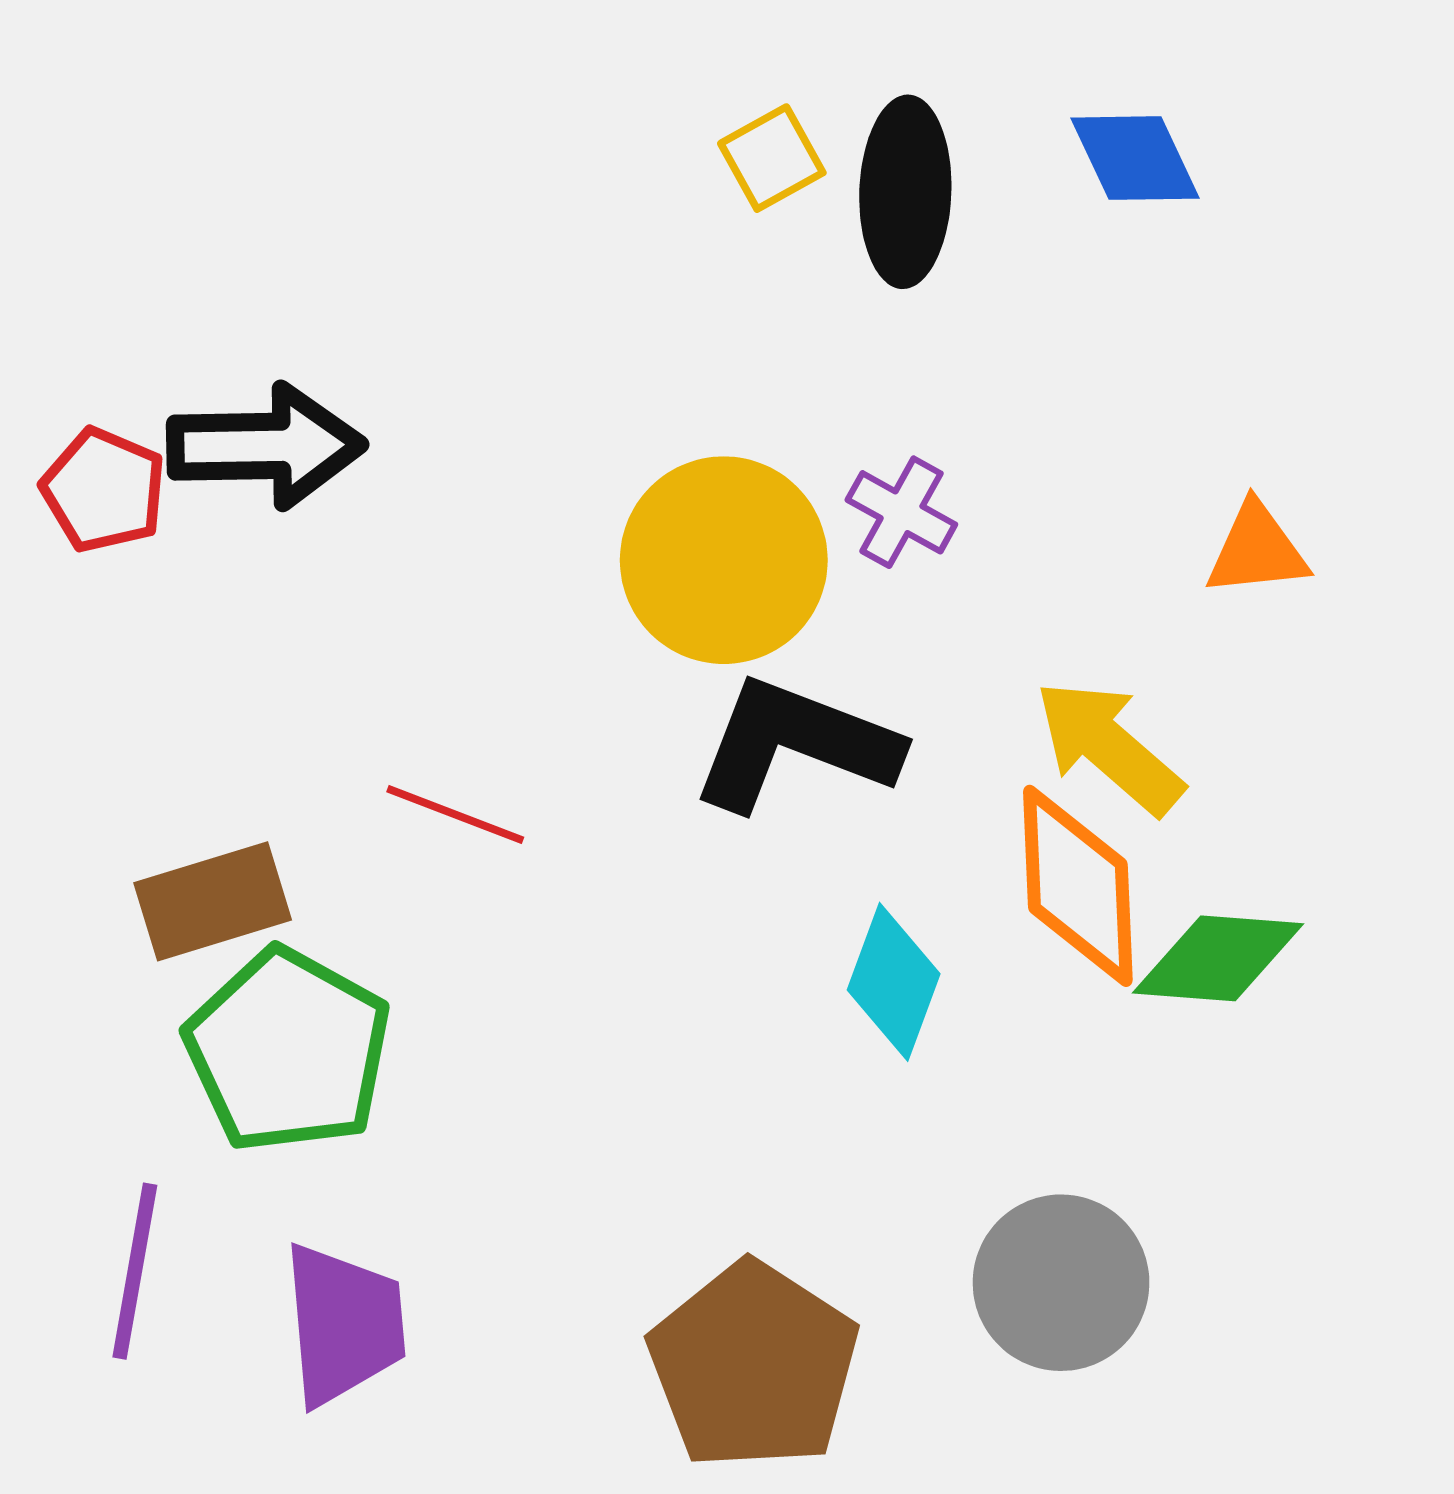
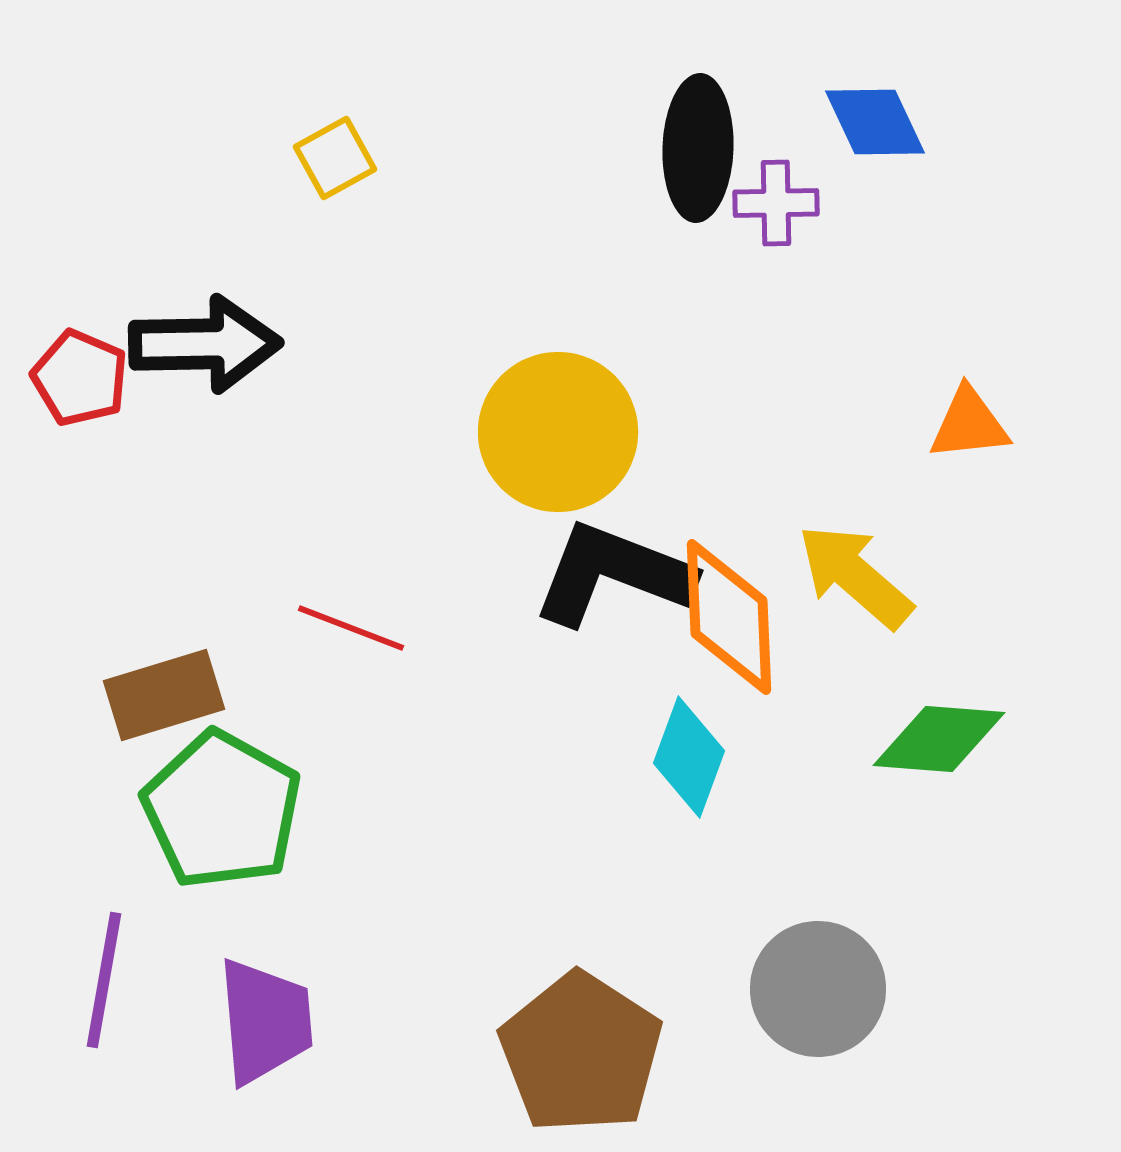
yellow square: (772, 158) -> (335, 158), moved
purple cross: (901, 512) -> (776, 203), moved, turned -30
orange diamond: (1078, 886) -> (729, 617), moved

